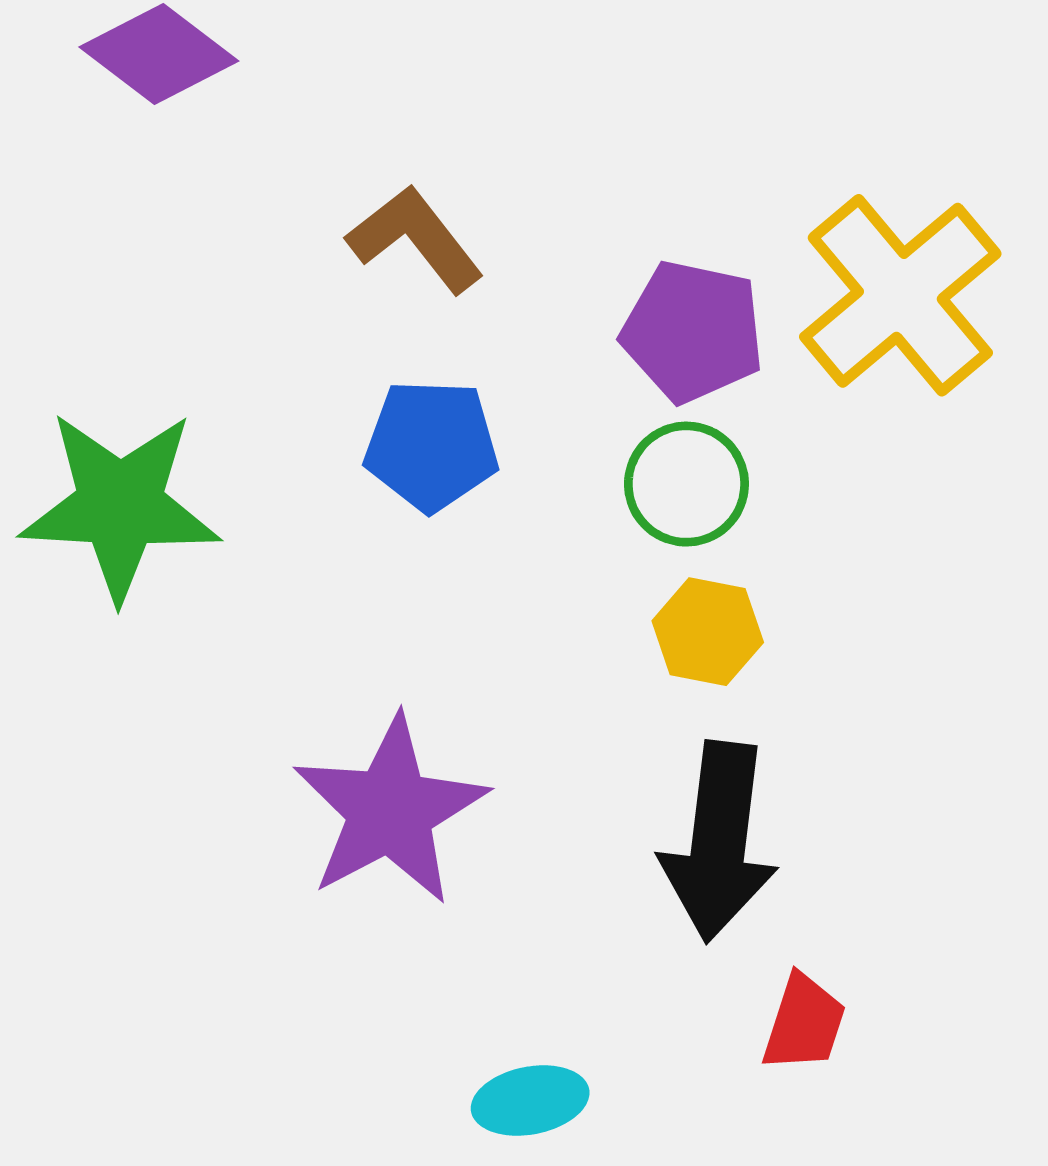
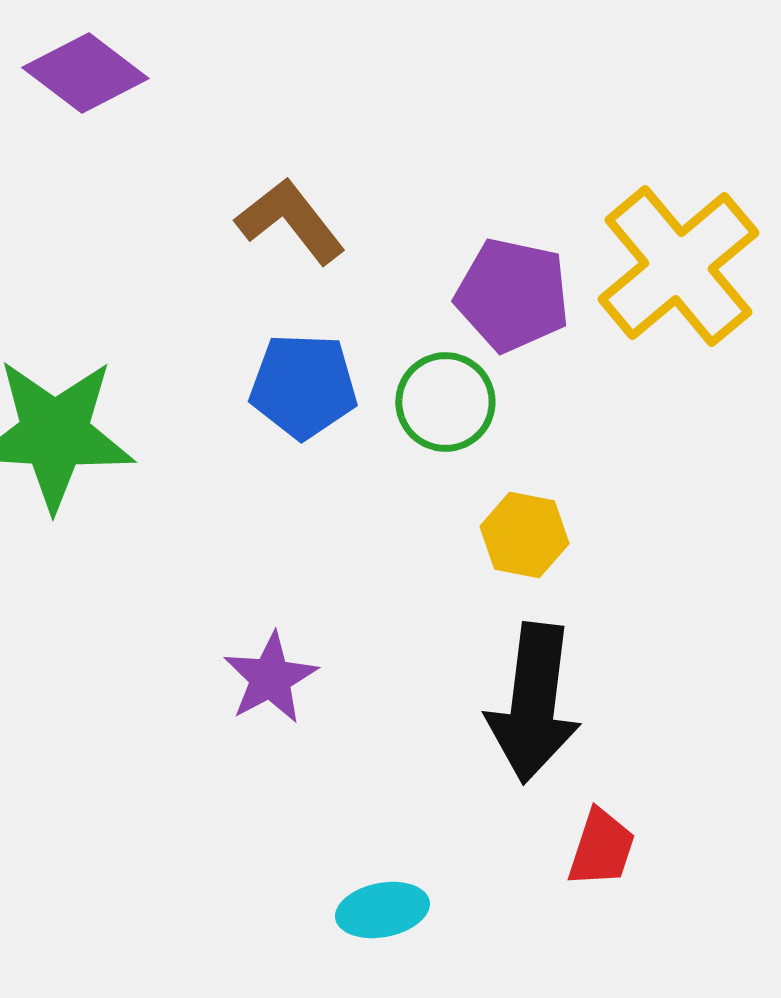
green circle: (686, 484) -> (445, 402), moved
purple star: (390, 810) -> (270, 678), size x0.6

